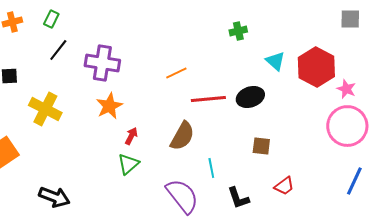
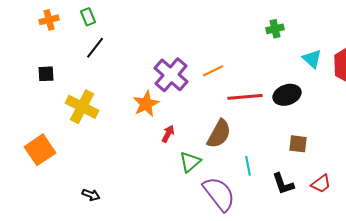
green rectangle: (51, 19) -> (88, 17), turned -48
purple cross: (102, 63) -> (171, 75), moved, turned 32
green triangle: (128, 164) -> (190, 162), moved
black arrow: (54, 197) -> (91, 195), size x0.6
black L-shape: (238, 198) -> (283, 184), moved

